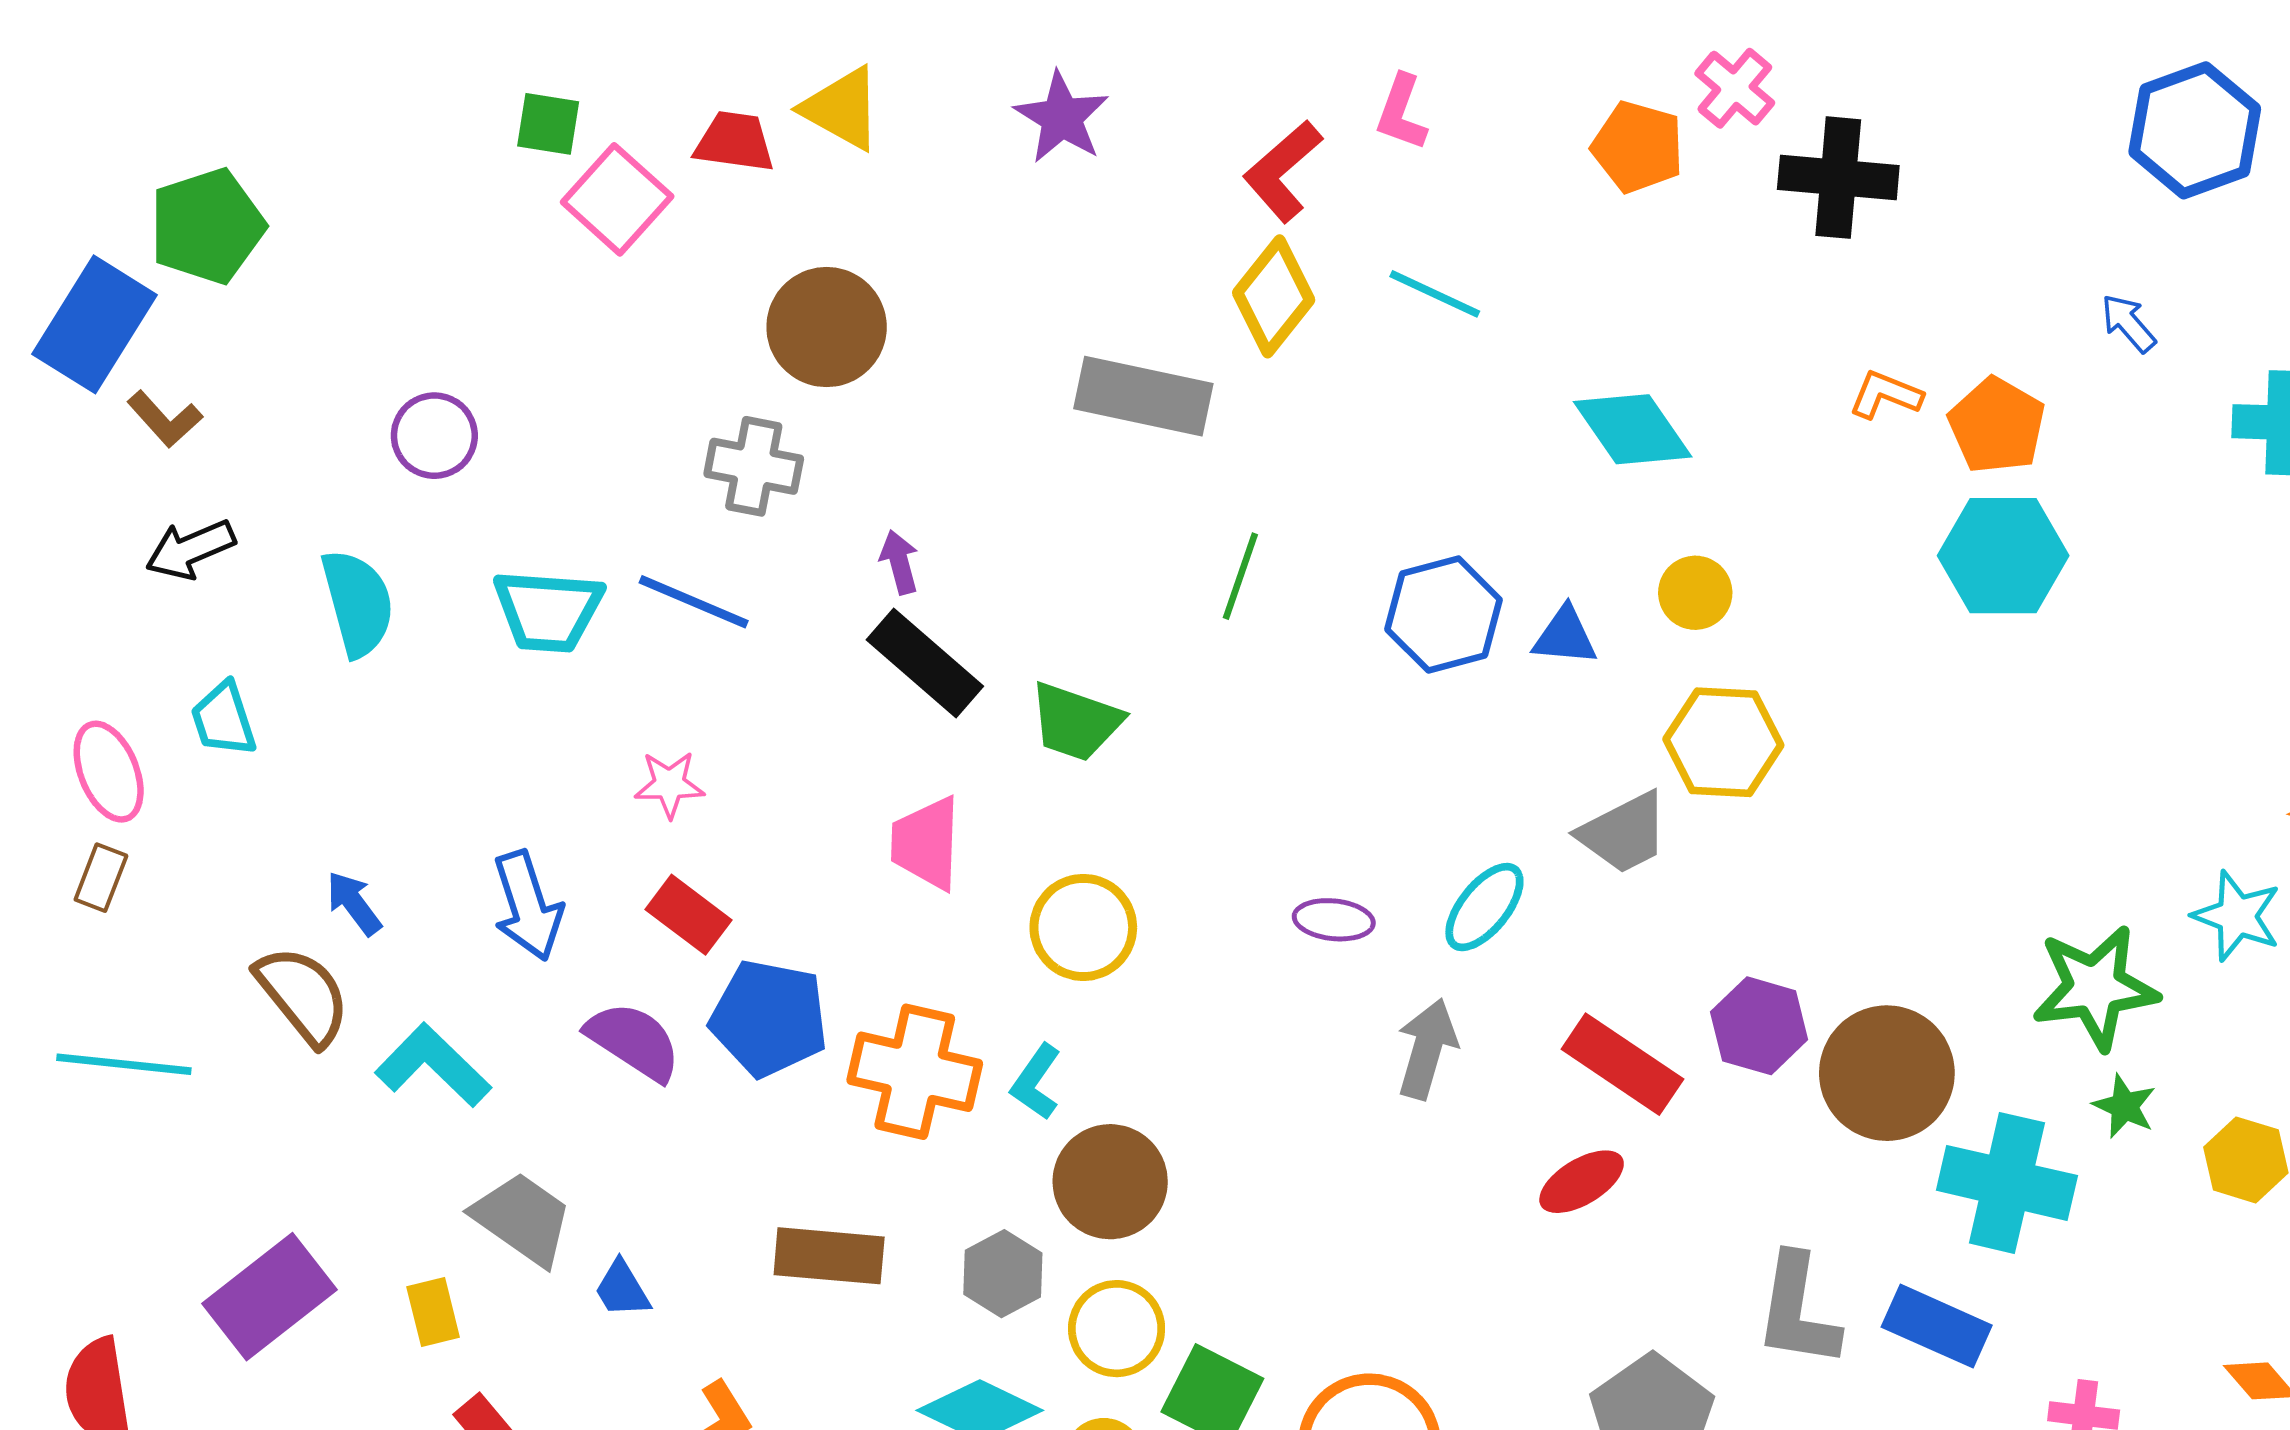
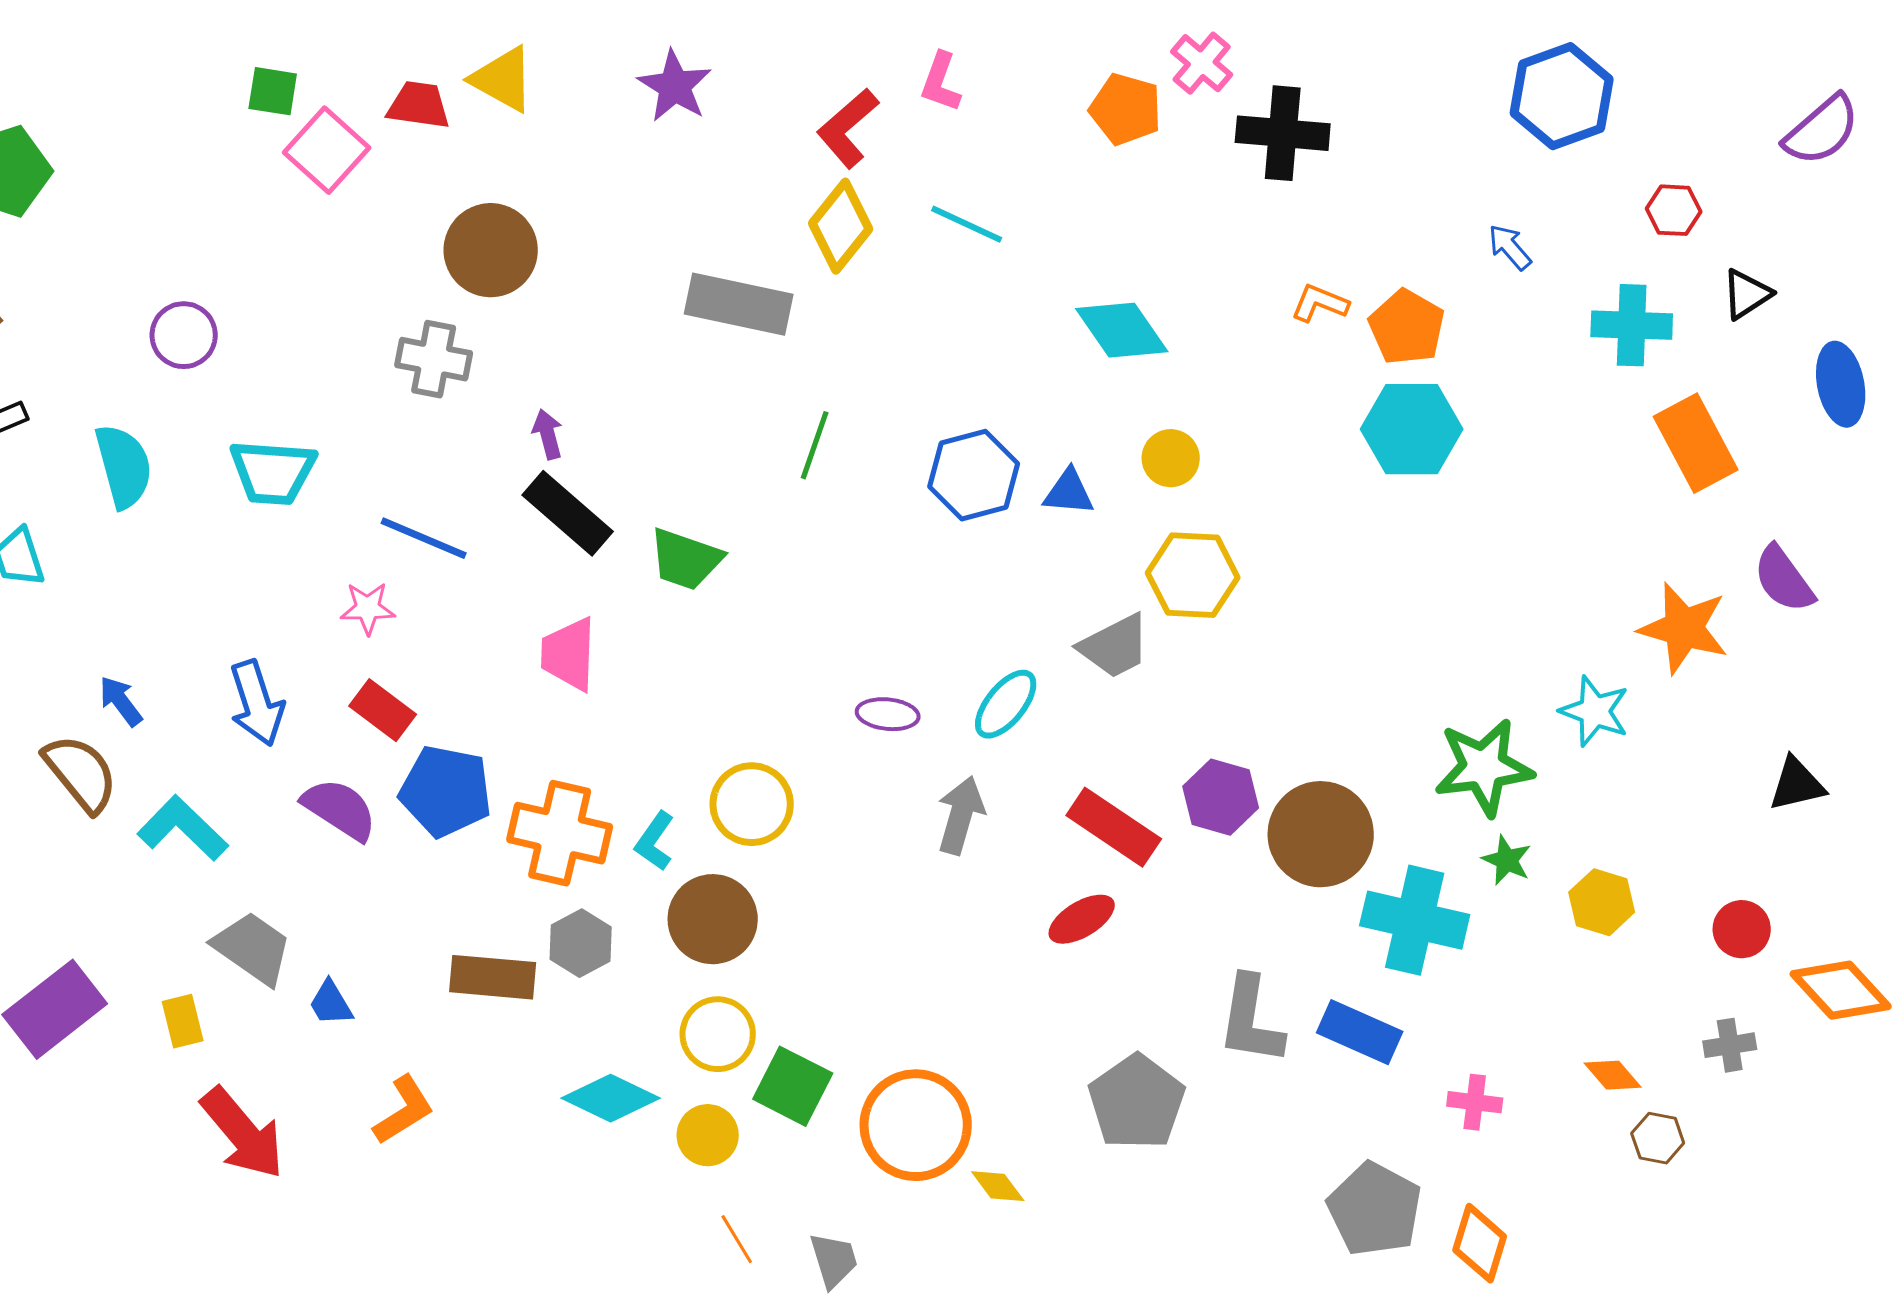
blue line: (694, 602) -> (424, 538), moved
yellow circle: (1083, 927) -> (752, 804), moved
gray hexagon: (1003, 1274) -> (581, 943), moved

